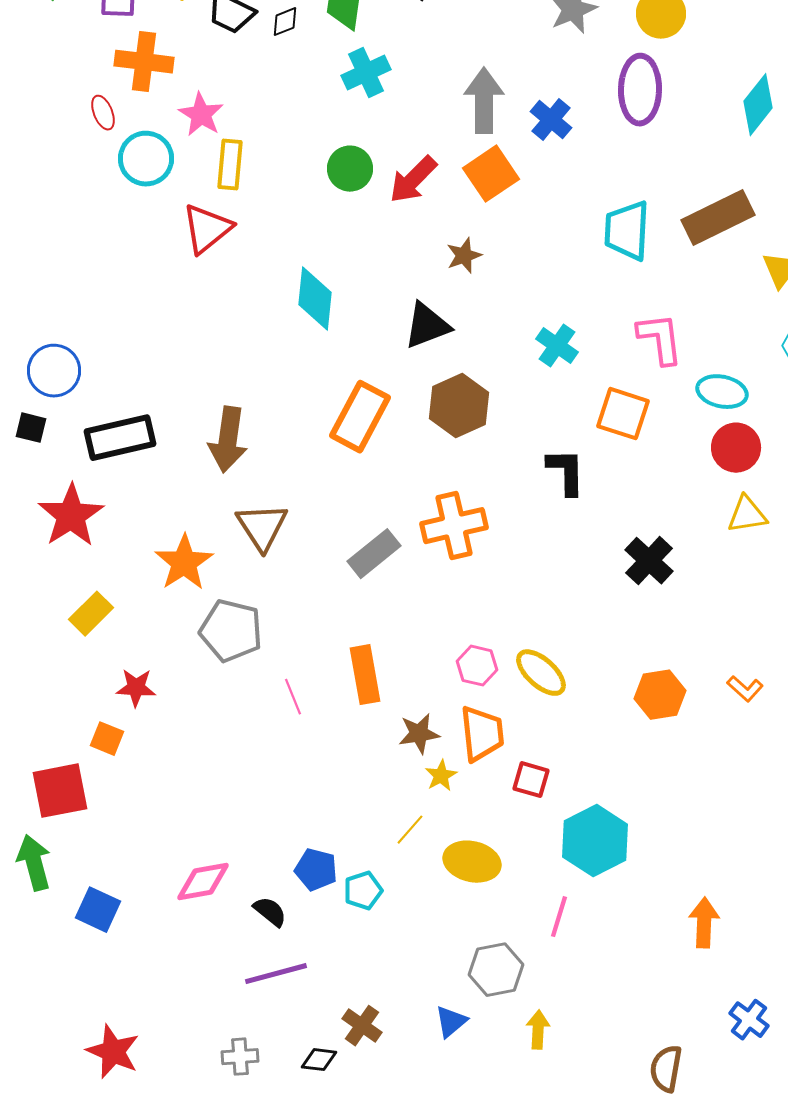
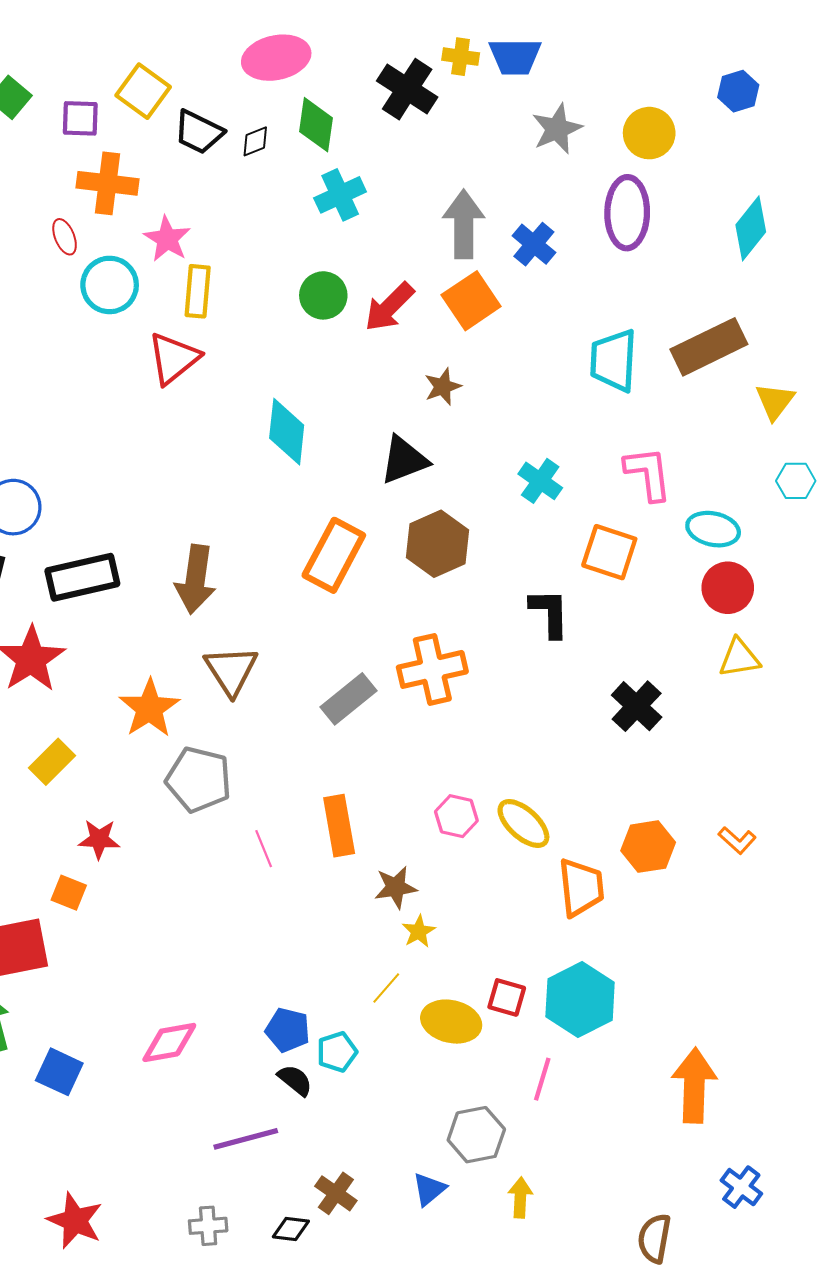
orange trapezoid: (482, 734) -> (581, 887), moved
red square: (531, 780) -> (507, 997), moved
black semicircle: (270, 912) -> (295, 1080), moved
orange arrow: (704, 923) -> (694, 1085), size x1.4

